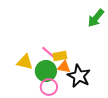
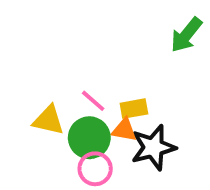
yellow rectangle: (60, 56) -> (134, 109), moved
black star: (79, 76) -> (153, 147), turned 30

